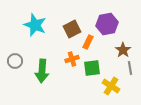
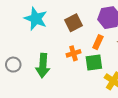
orange rectangle: (88, 42) -> (98, 42), moved
gray circle: (15, 61) -> (13, 65), moved

